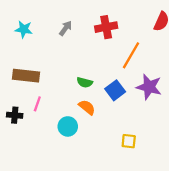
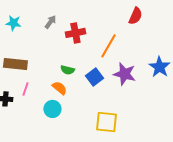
red cross: (106, 27) -> (75, 33), moved
orange semicircle: (87, 107) -> (59, 88), moved
yellow square: (129, 141) -> (106, 122), size x1.6

